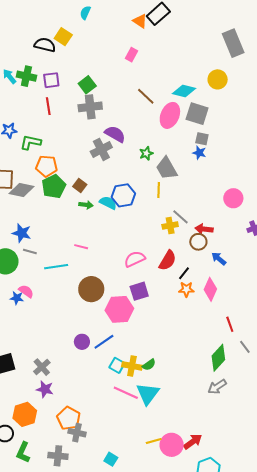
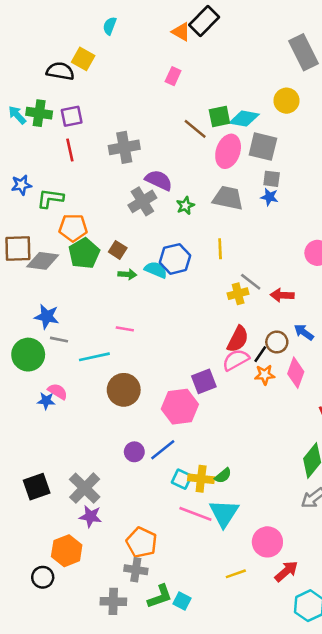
green square: (87, 85) -> (219, 117), moved, turned 30
green star: (146, 153) -> (185, 206), moved
gray trapezoid: (167, 168) -> (228, 198), moved, turned 135
brown circle: (198, 242) -> (277, 342), moved
pink semicircle: (135, 259) -> (236, 360), moved
brown circle: (91, 289) -> (124, 390), moved
gray cross: (42, 367) -> (85, 488), size x1.4
orange pentagon: (69, 418) -> (142, 542), moved
pink circle: (172, 445) -> (267, 542), moved
green L-shape: (23, 452) -> (160, 596), moved, turned -130

